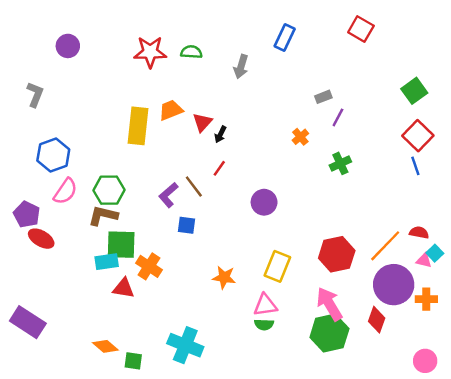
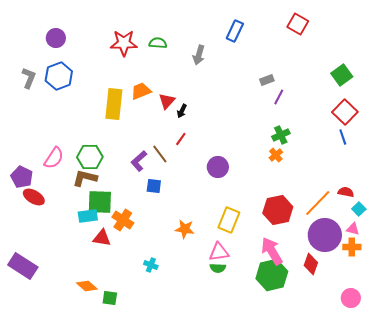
orange cross: (300, 137) -> (276, 155), moved
blue hexagon: (53, 155) -> (59, 76), moved
pink triangle: (424, 260) -> (353, 229), moved
cyan cross: (185, 345) -> (151, 265), moved, size x0.5

